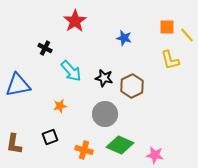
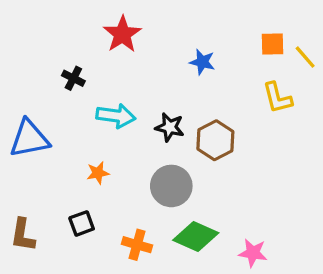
cyan arrow: (71, 71) -> (116, 116), turned -40

